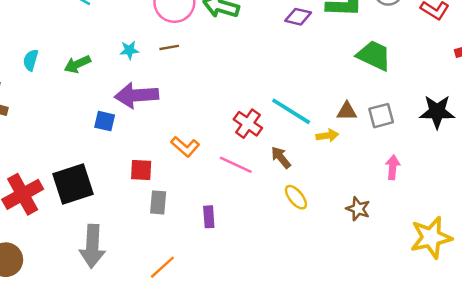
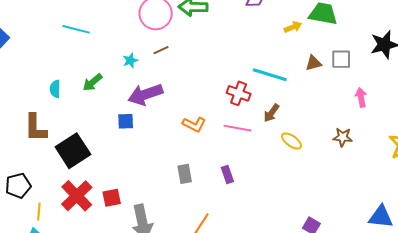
gray square: (381, 116) -> (341, 59), turned 30
yellow arrow: (327, 136) -> (293, 27), moved
brown arrow: (281, 158) -> (271, 113), turned -90
red square: (141, 170) -> (112, 198), moved
black square: (73, 184) -> (73, 151), moved

